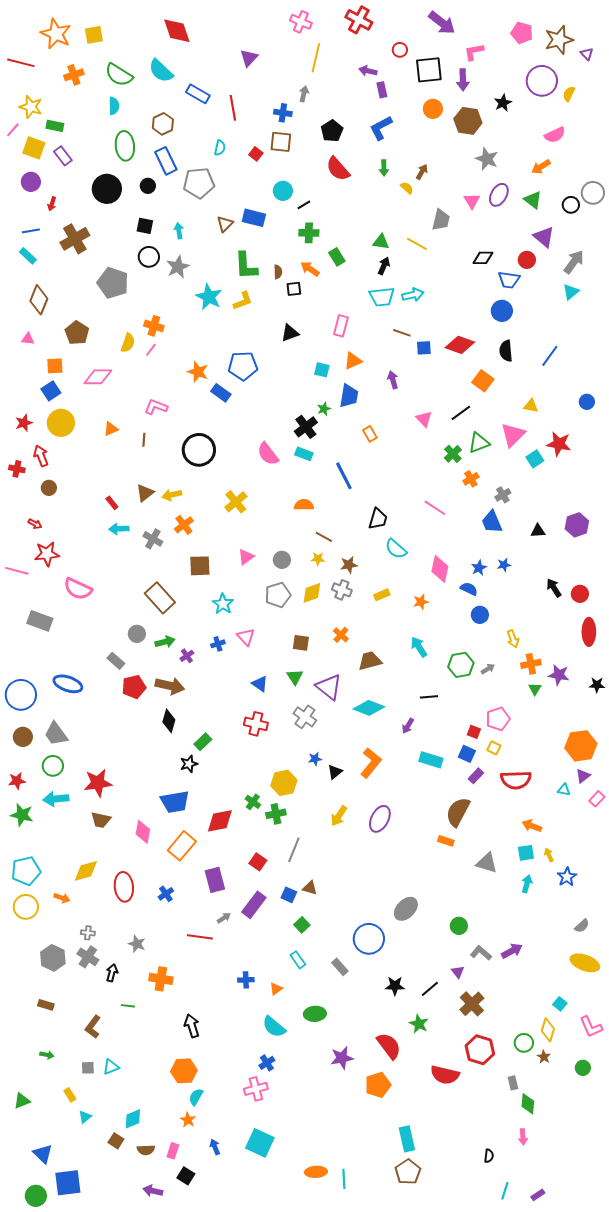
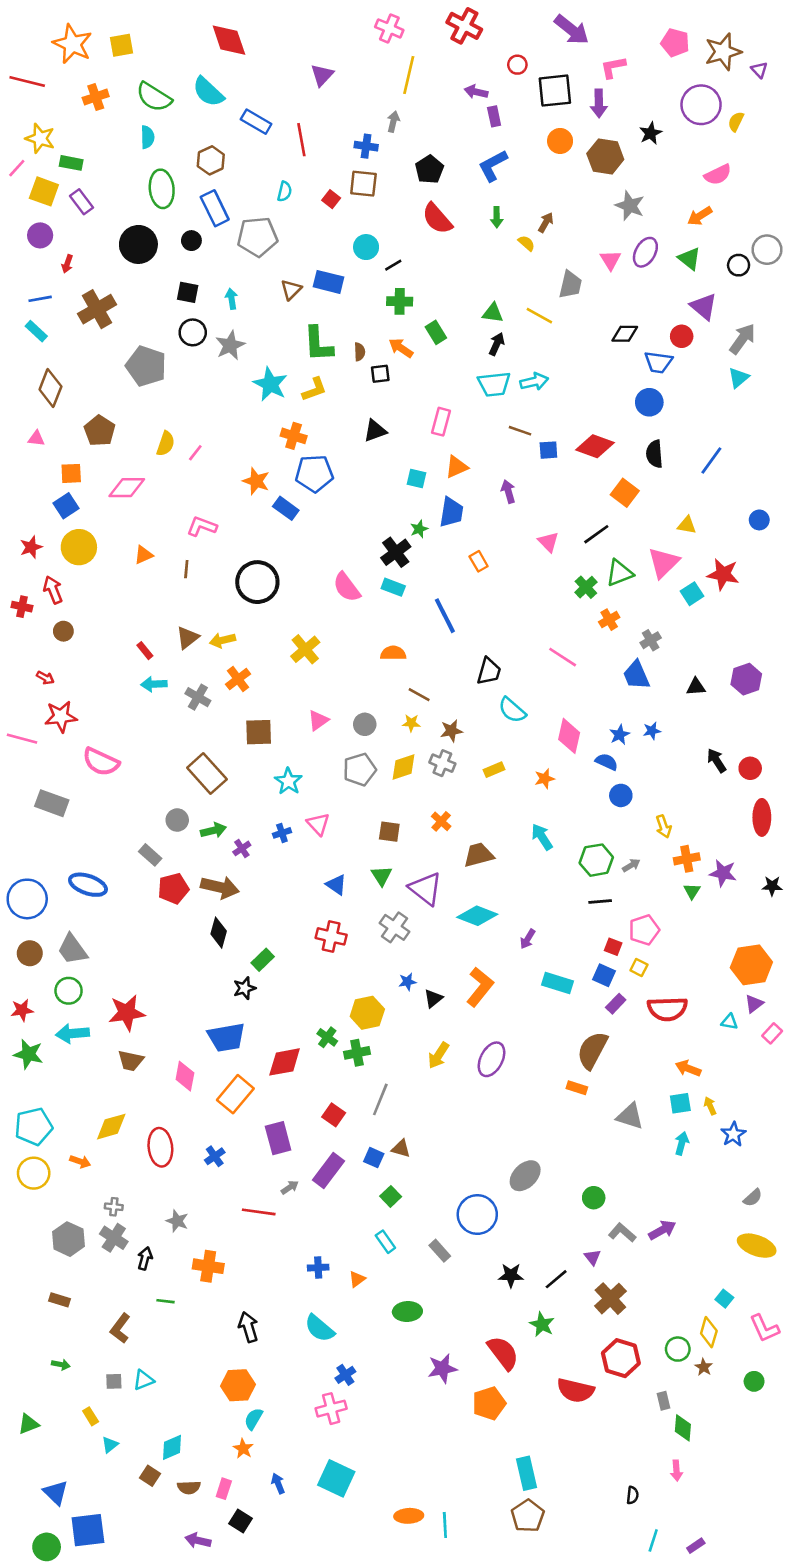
orange cross: (154, 326) -> (294, 436), moved
black line: (429, 697) -> (600, 902), moved
cyan semicircle: (274, 1027) -> (319, 1328), moved

